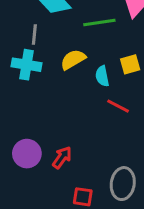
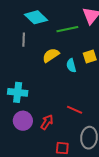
cyan cross: (26, 65) -> (18, 92), moved
red line: (118, 106) -> (75, 110), moved

